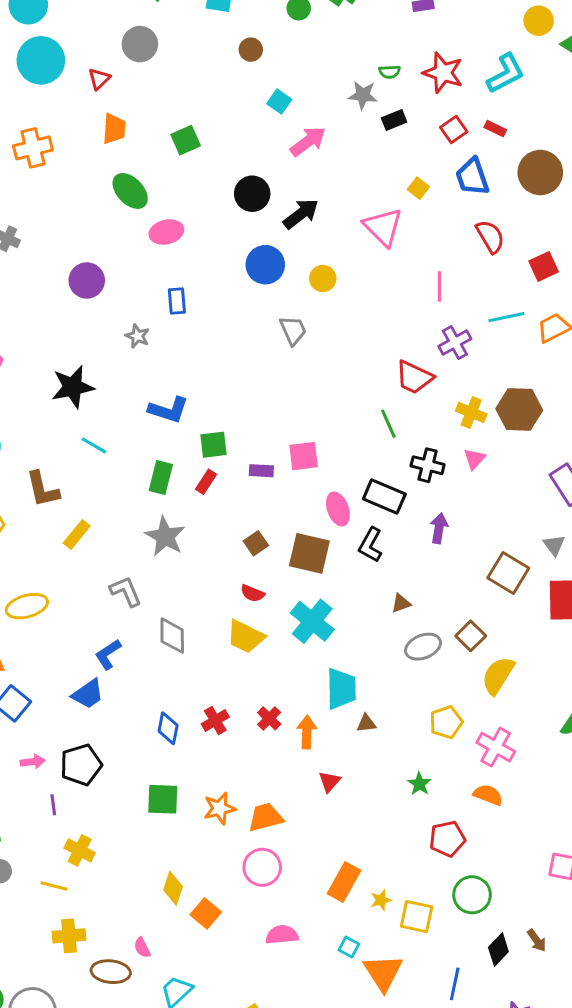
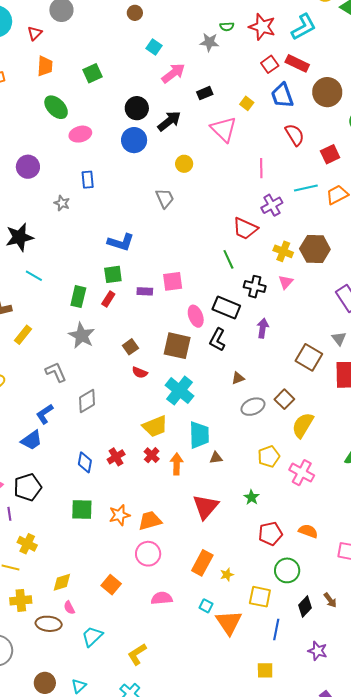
black rectangle: (394, 120) -> (205, 93), moved
red rectangle: (495, 129) -> (297, 63), size x1.6
blue circle: (265, 265) -> (134, 140), moved
blue L-shape: (169, 410) -> (121, 242), moved
brown square: (256, 543) -> (130, 347), moved
gray diamond: (172, 636) -> (87, 401), turned 60
yellow trapezoid: (246, 637) -> (155, 426), moved, turned -48
red triangle: (329, 782) -> (206, 507), moved, size x1.8
orange semicircle: (488, 795) -> (308, 531), moved
yellow diamond: (173, 888) -> (62, 582), moved, turned 55
yellow square: (417, 917) -> (260, 597), moved

